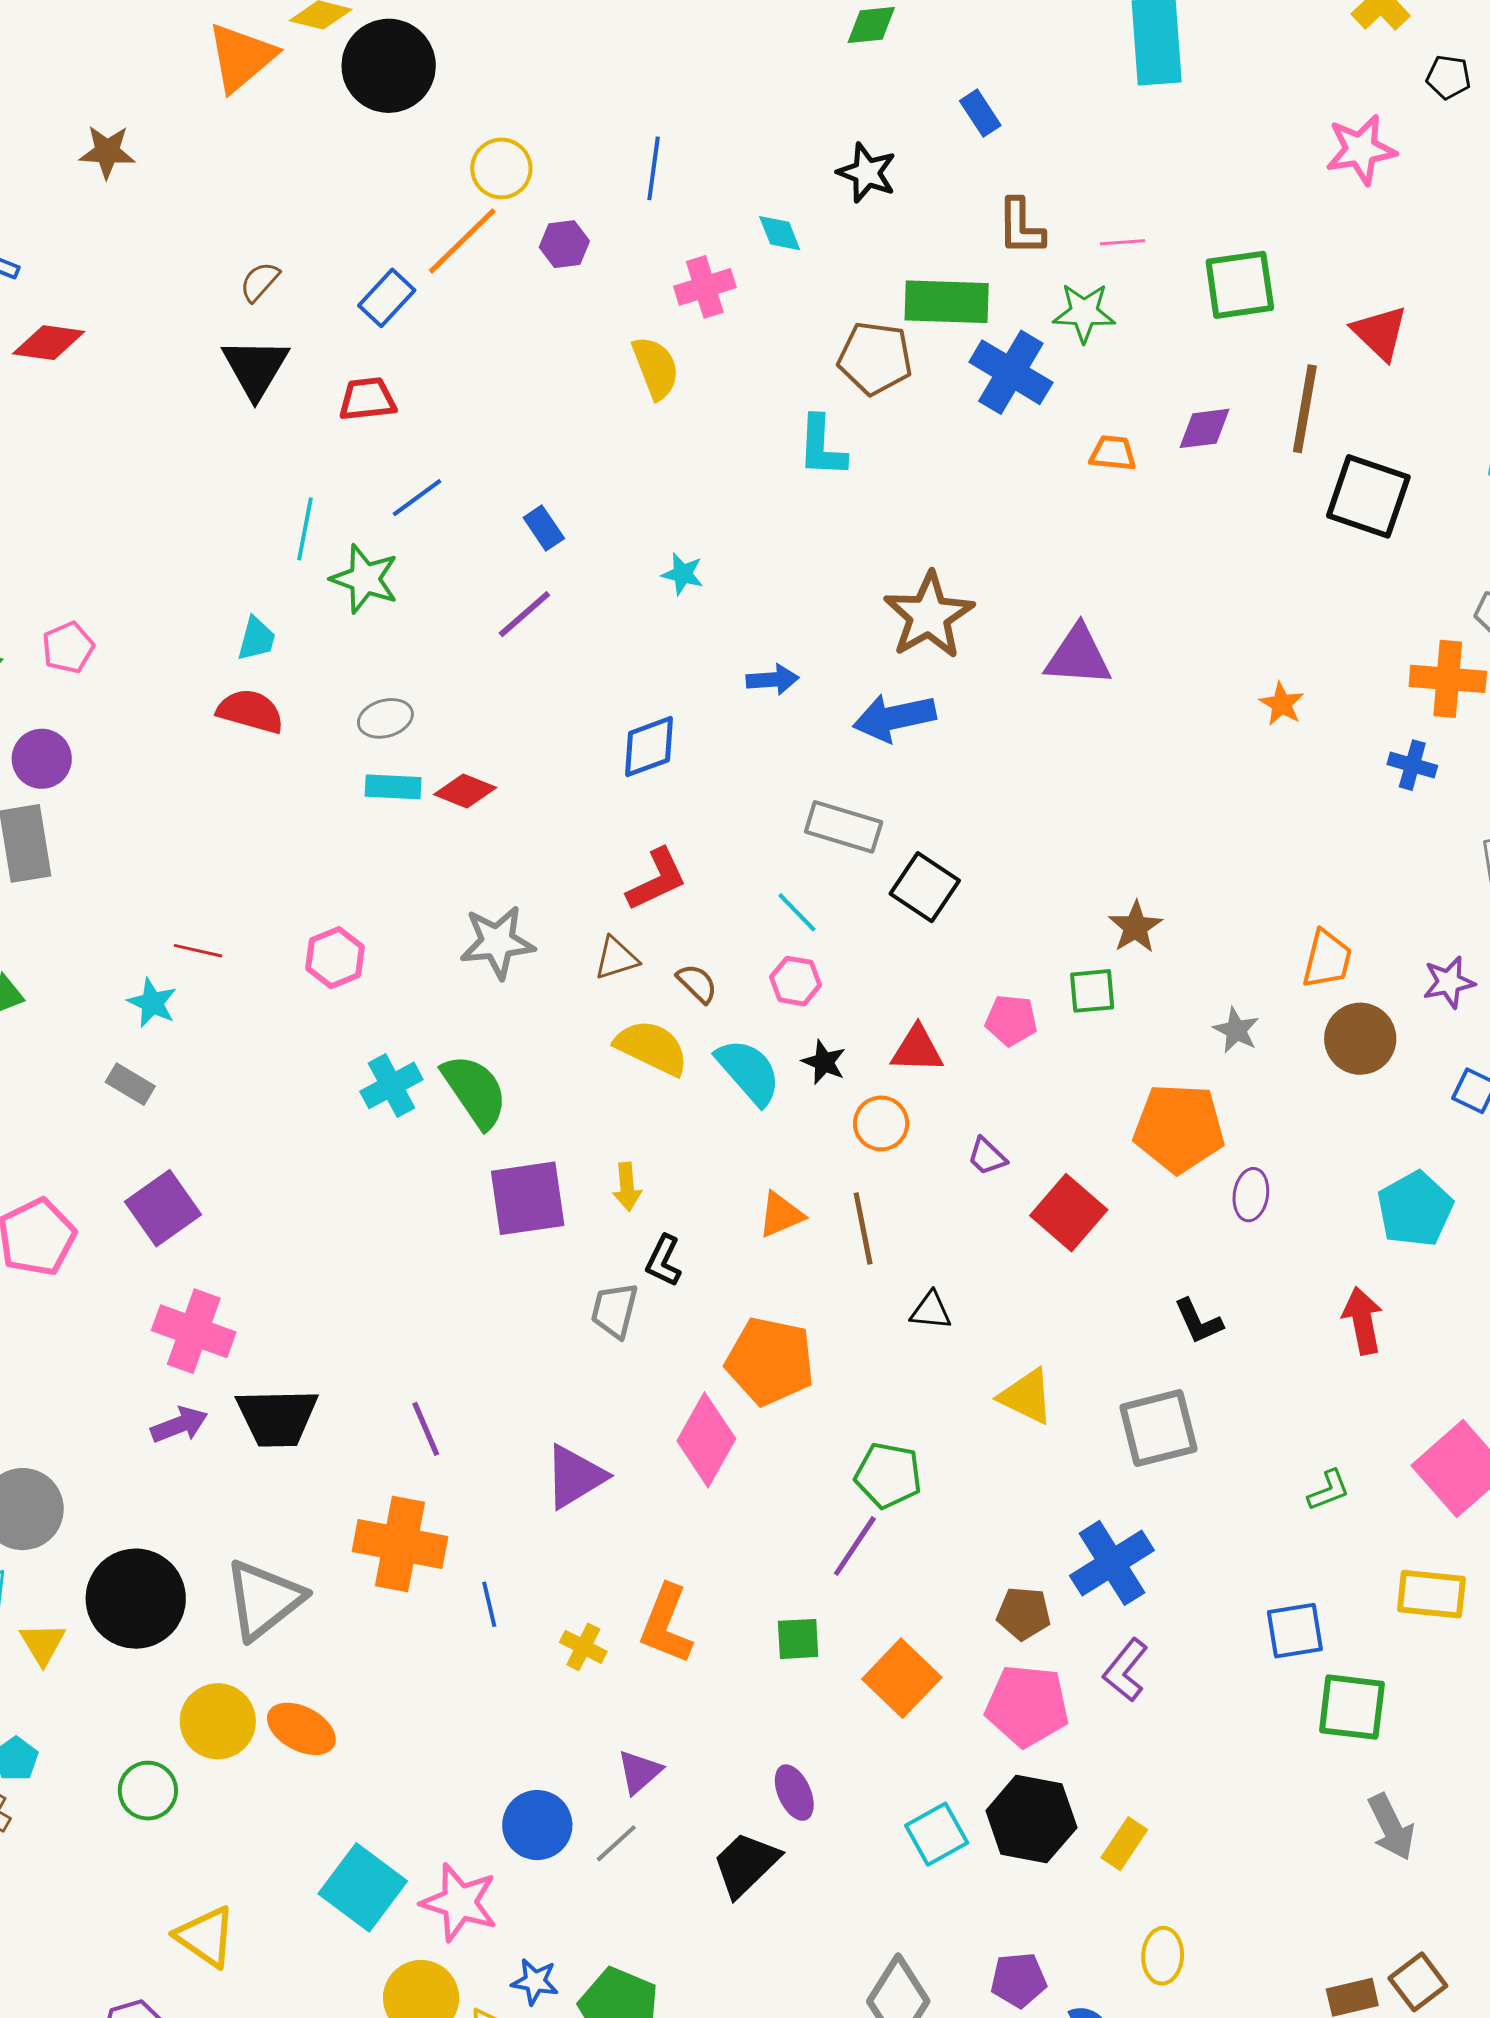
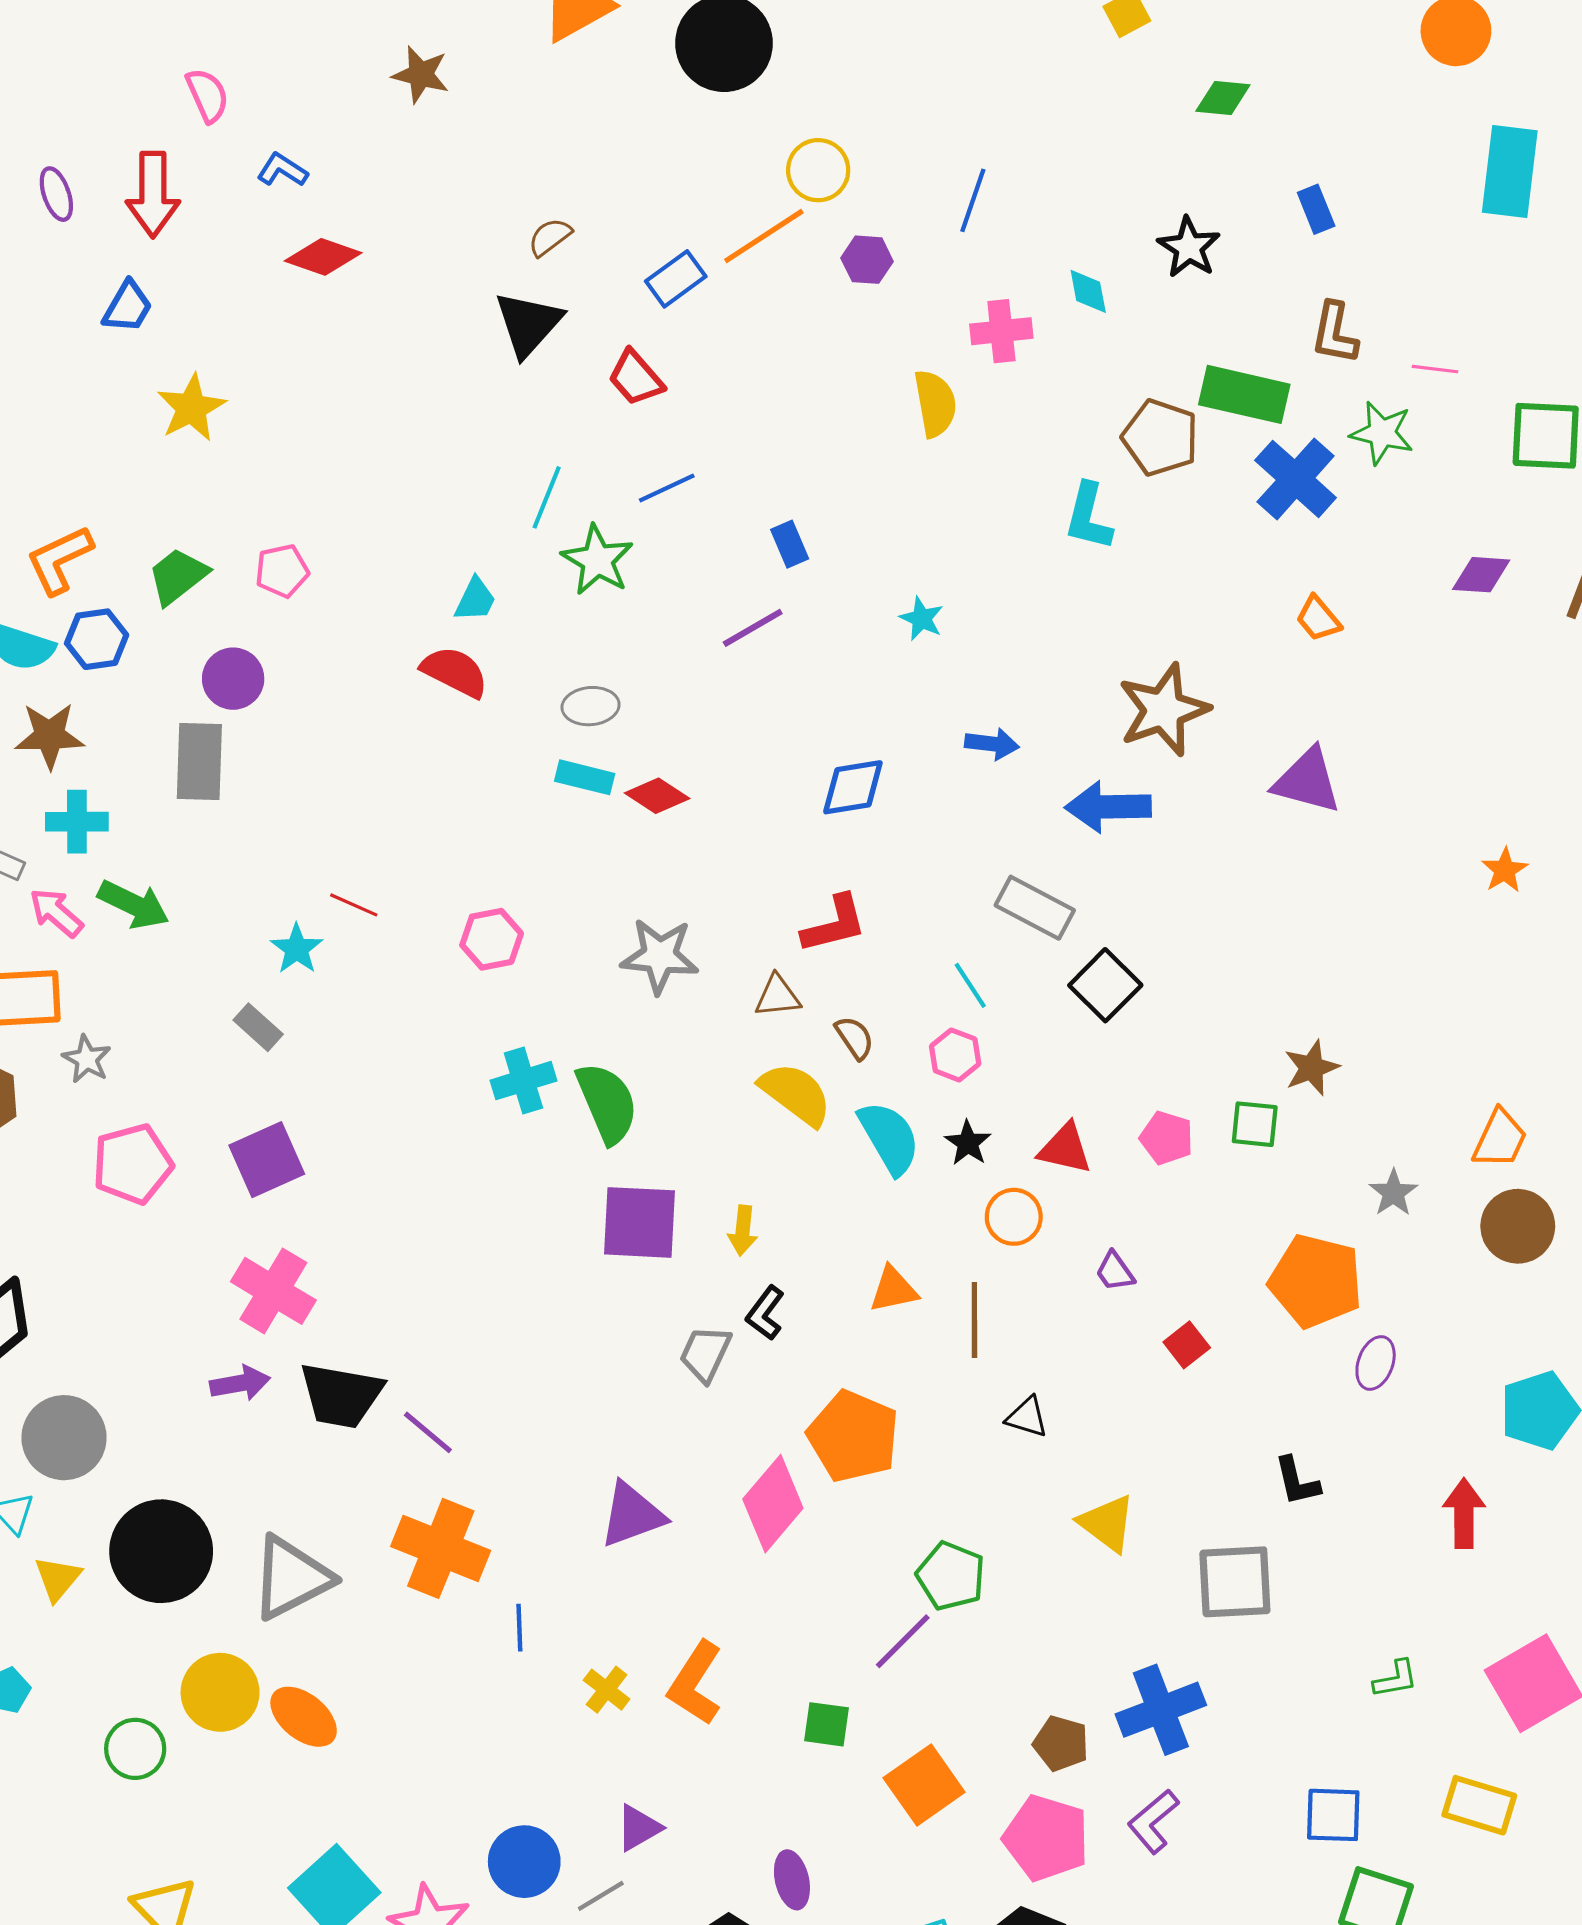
red trapezoid: (367, 399) -> (636, 378), turned -136
orange trapezoid: (1113, 453) -> (1318, 619), moved, turned -147
red square: (1069, 1213) -> (1187, 1345), size x0.6
purple line: (426, 1429) -> (428, 1432), moved, turned -38

